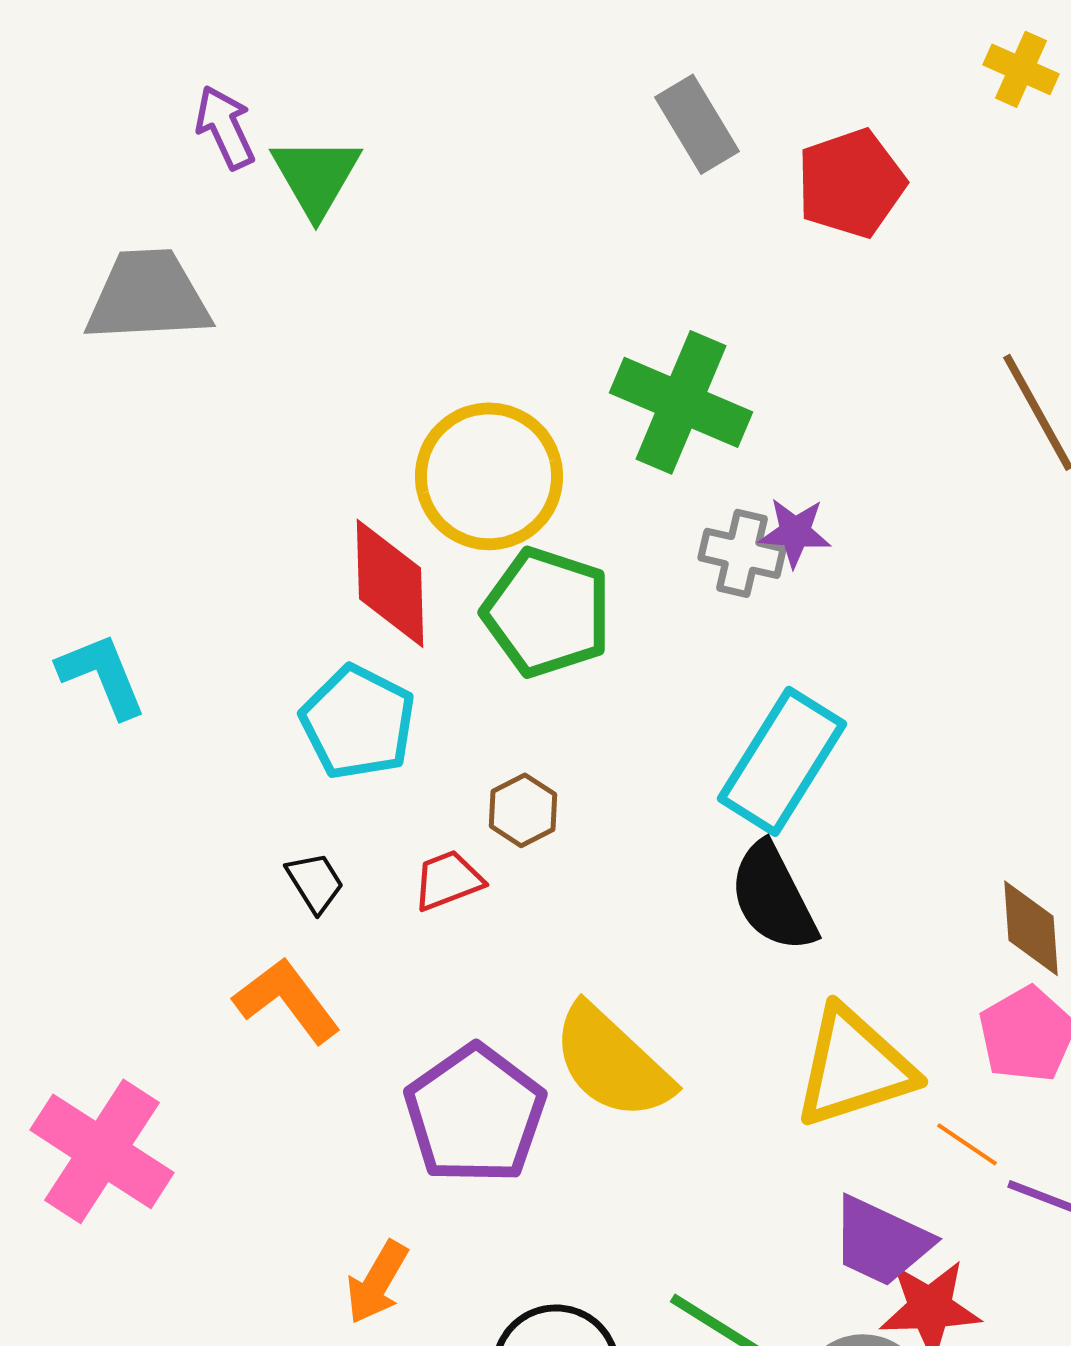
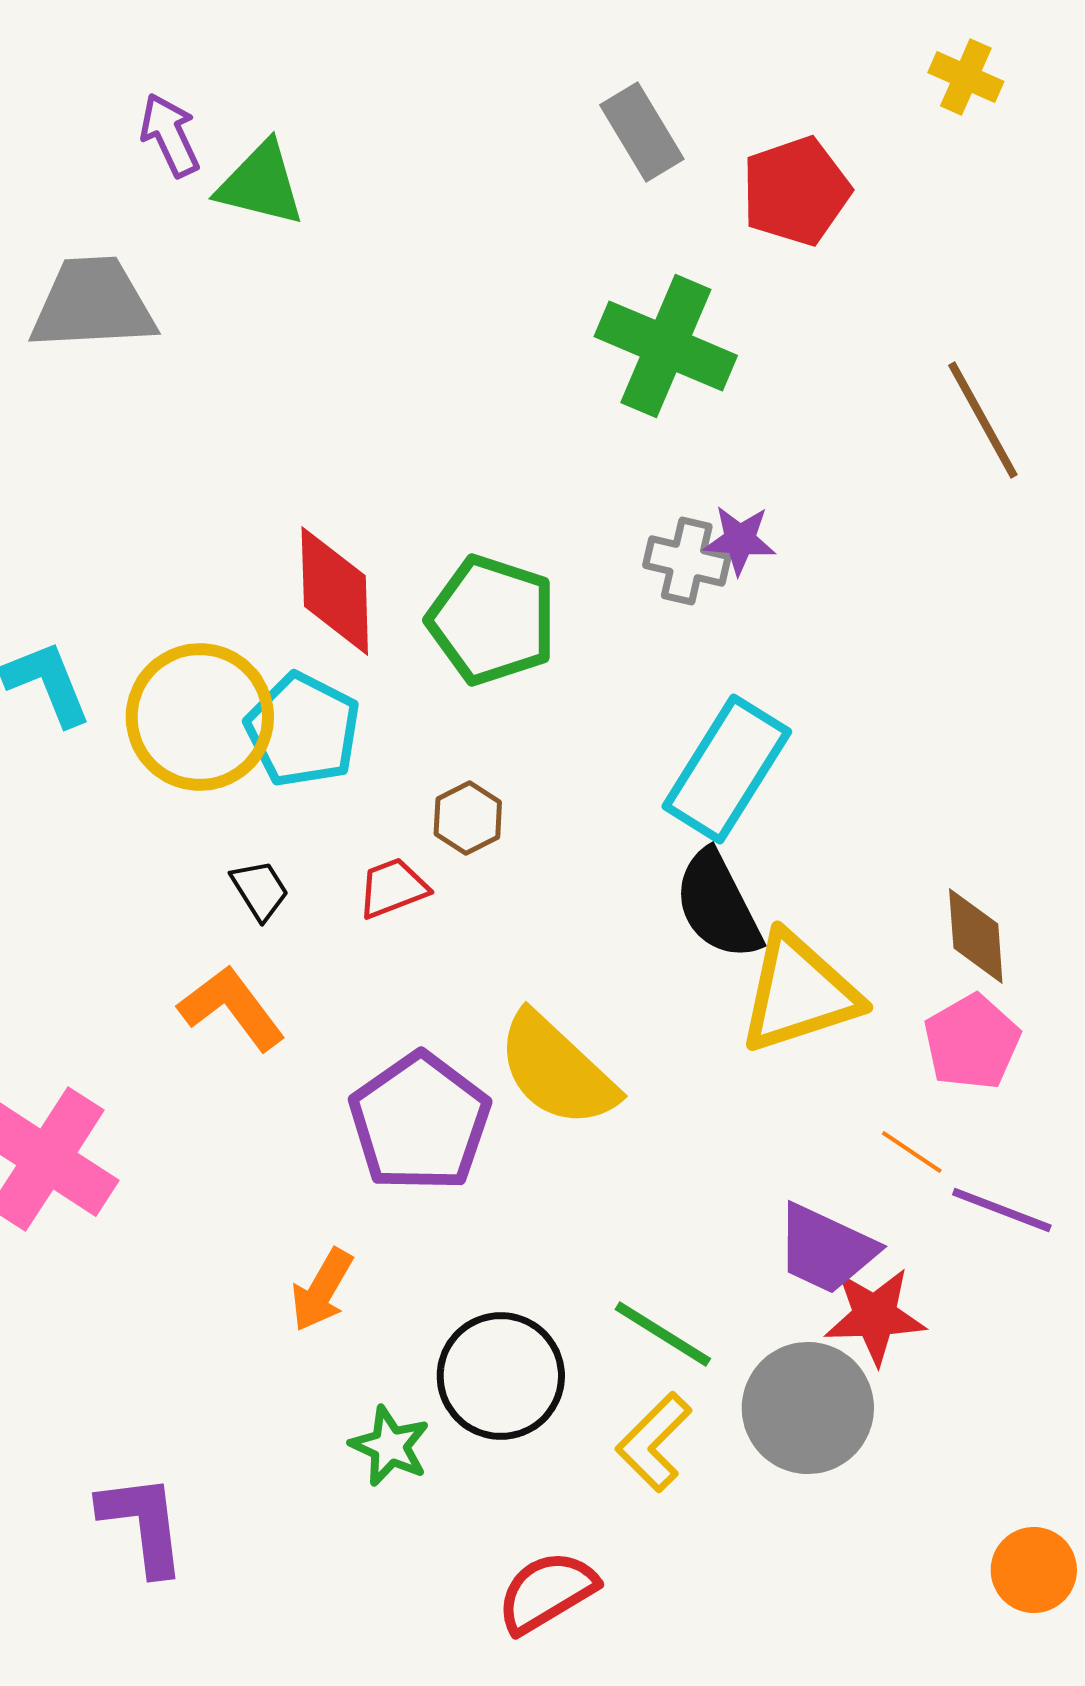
green triangle: (316, 176) -> (261, 184), turned -46
green cross: (681, 402) -> (666, 346), moved
yellow circle: (489, 476) -> (200, 717), moved
yellow triangle: (854, 1067) -> (799, 993), moved

